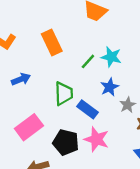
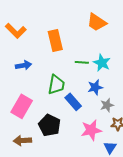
green line: (88, 61) -> (82, 62), turned 40
pink rectangle: (29, 127) -> (22, 106), turned -35
pink star: (96, 139) -> (91, 130), moved, turned 30

